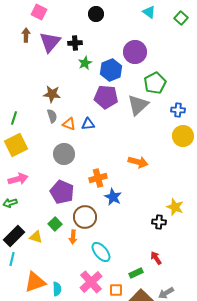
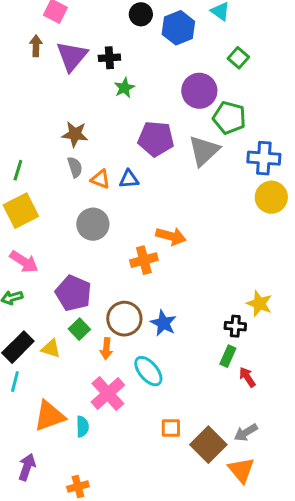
green square: (181, 18) -> (238, 58), moved
purple circle: (135, 52) -> (199, 91), moved
blue hexagon: (111, 70) -> (178, 28), moved
green pentagon: (155, 83) -> (229, 118), turned -30
blue cross: (178, 110) -> (264, 158), size x1.5
orange arrow: (138, 162) -> (171, 236), moved
pink arrow: (18, 179) -> (24, 262), turned 48
purple pentagon: (62, 192) -> (73, 293), moved
blue star: (113, 197) -> (163, 323), moved
red arrow: (156, 258) -> (247, 377), moved
green rectangle: (136, 273) -> (228, 356), moved, turned -40
pink cross: (91, 282) -> (108, 394), moved

